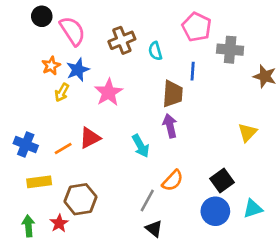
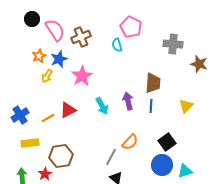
pink pentagon: (197, 27) -> (131, 27), moved
brown cross: (122, 40) -> (81, 37), moved
blue line: (193, 71) -> (151, 106), moved
brown trapezoid: (173, 94) -> (153, 83), moved
blue cross: (26, 144) -> (20, 115), turned 36
cyan arrow: (141, 146) -> (102, 106), moved
cyan triangle: (253, 209) -> (185, 171), moved

